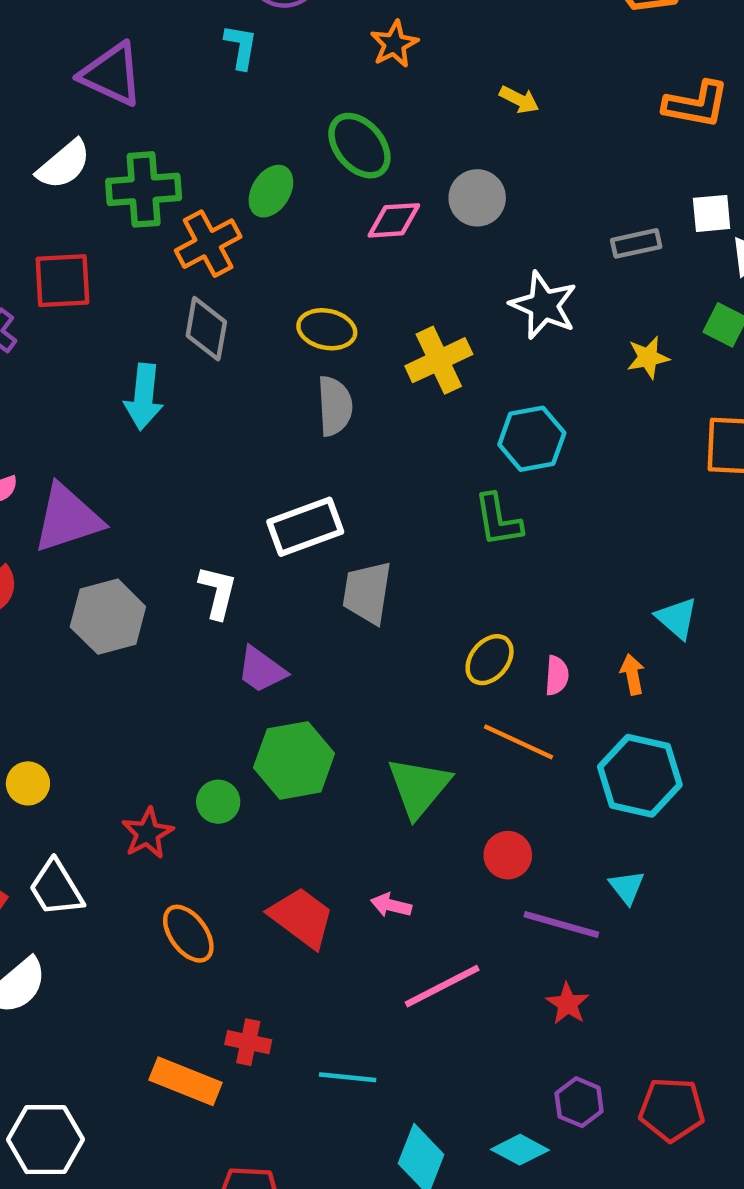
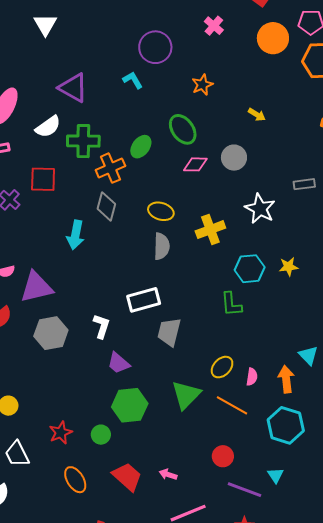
cyan L-shape: (241, 47) -> (133, 80), turned -45
yellow star: (648, 357) -> (289, 267), moved
orange arrow: (632, 674) -> (286, 379), size x1.5
green triangle: (419, 787) -> (186, 395), moved
green circle: (218, 802) -> (101, 435), moved

